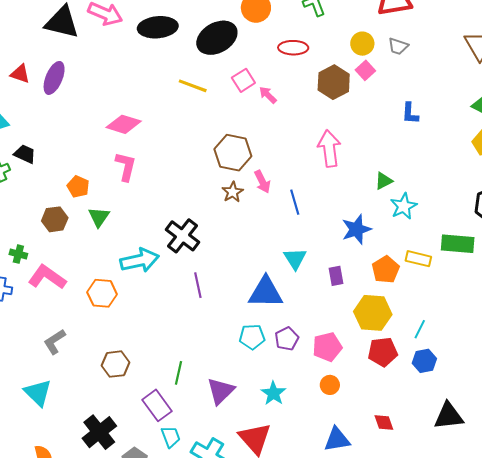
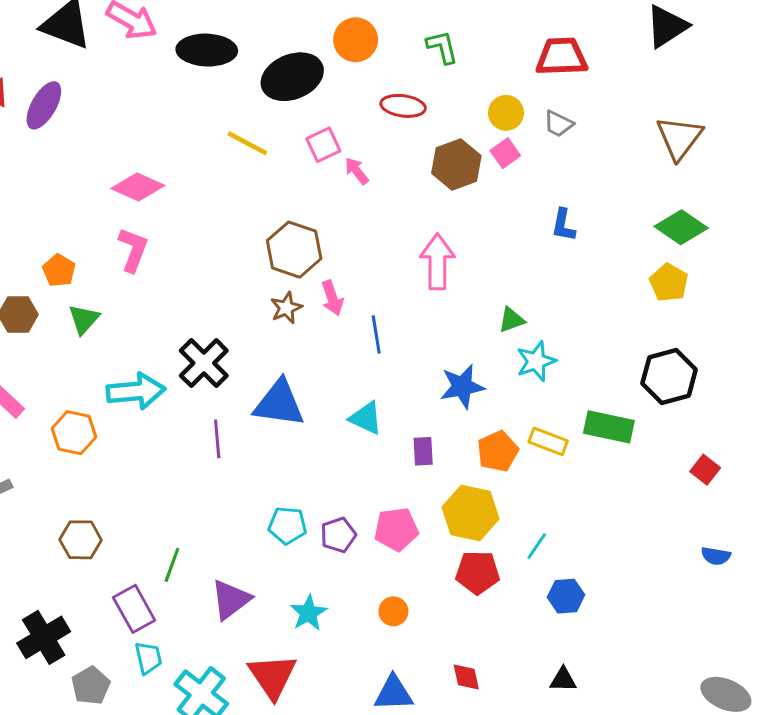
cyan triangle: (295, 259) -> (366, 418), turned -40
blue triangle: (266, 292) -> (279, 403), moved
pink pentagon: (327, 347) -> (396, 529), moved
blue hexagon: (424, 361) -> (566, 596), moved
black triangle: (449, 416) -> (563, 680), size x0.6

